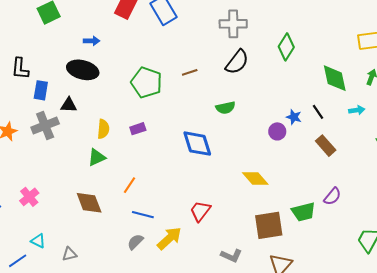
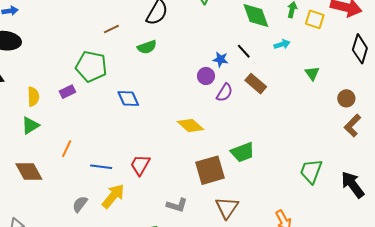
green pentagon: (147, 82) -> (91, 66), moved
green semicircle: (225, 108) -> (147, 47), moved
blue diamond: (197, 144) -> (128, 99), size x0.7
purple semicircle: (332, 196) -> (224, 93), moved
blue line: (143, 215) -> (101, 167), moved

